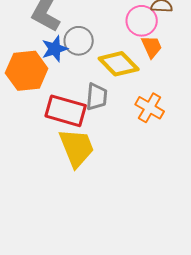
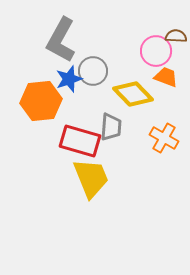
orange trapezoid: (152, 47) -> (166, 77), turned -45

